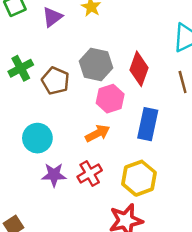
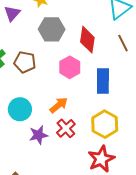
gray hexagon: (96, 65) -> (52, 29), moved
orange arrow: (98, 133) -> (59, 105), moved

